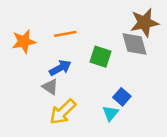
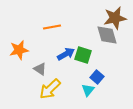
orange star: (24, 41) -> (19, 50), moved
green square: (100, 57) -> (83, 55), moved
blue arrow: (60, 68) -> (66, 54), moved

